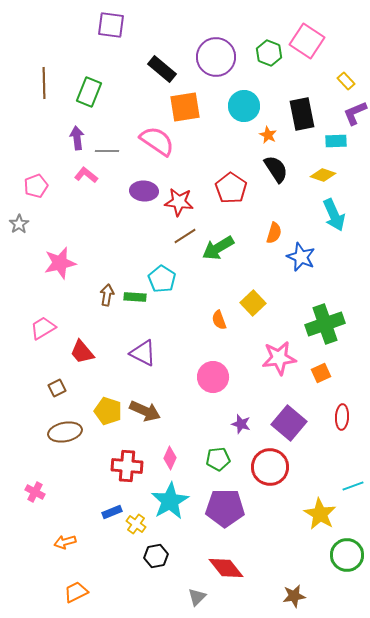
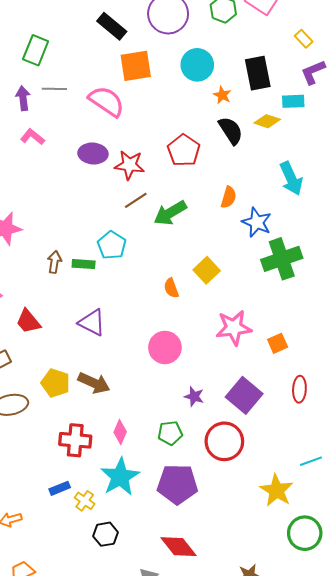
gray line: (107, 151) -> (54, 89), moved
yellow diamond: (323, 175) -> (267, 121), moved
green cross: (325, 324) -> (282, 259), moved

